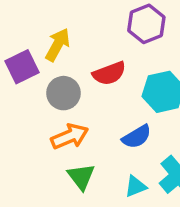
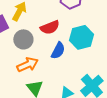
blue semicircle: (137, 137) -> (58, 51), moved, turned -30

